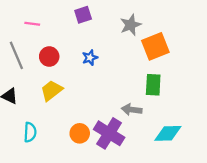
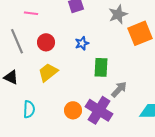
green rectangle: (153, 85) -> (101, 67), moved
gray arrow: (132, 110) -> (119, 89), turned 126

